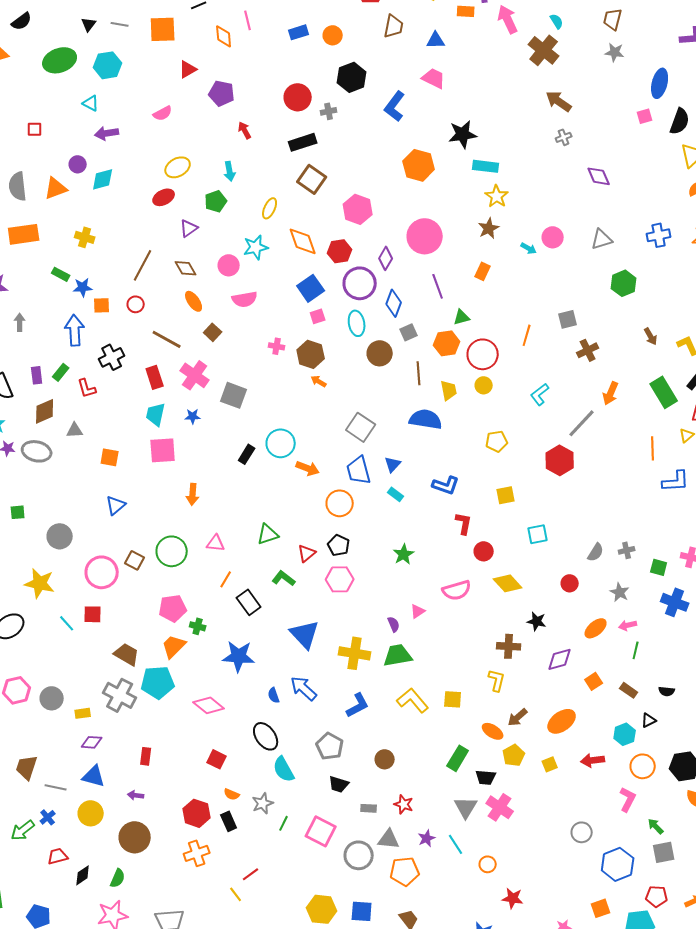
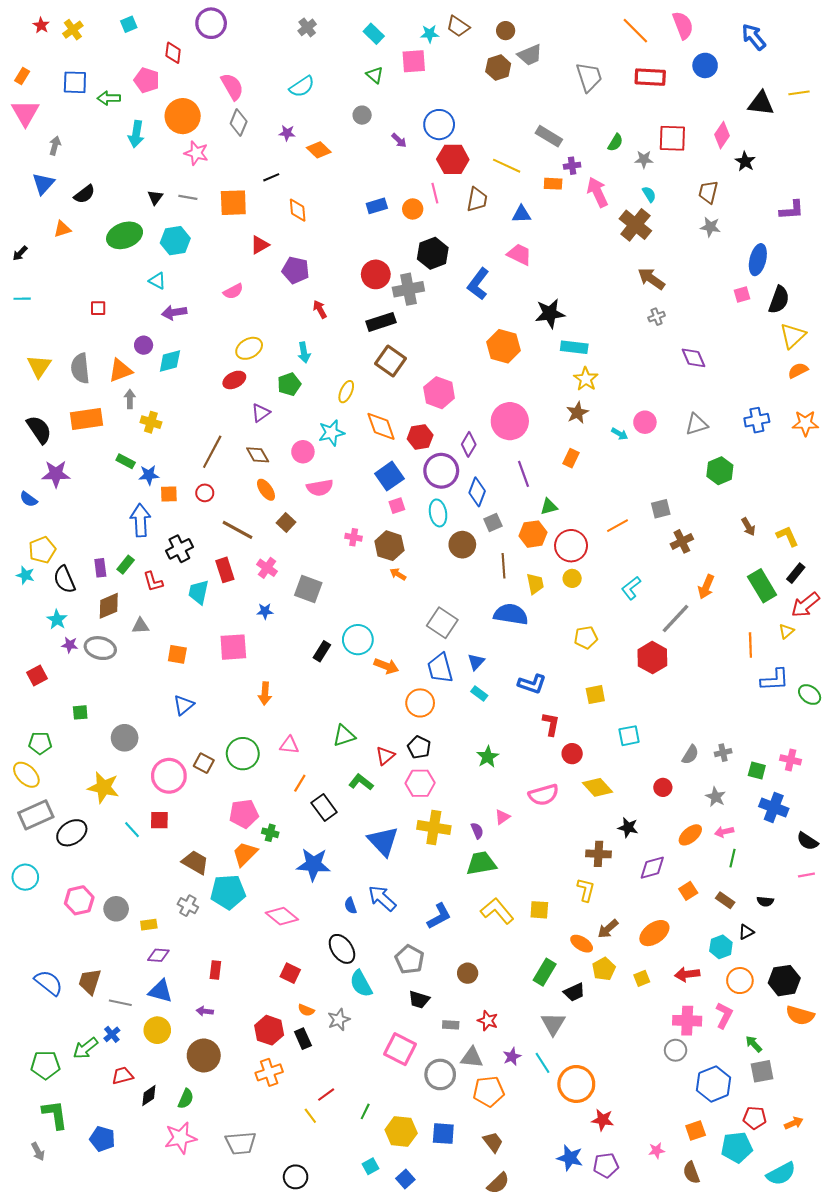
pink line: (248, 20) -> (435, 193), moved
gray cross: (329, 111) -> (408, 289), size x1.8
gray arrow: (20, 322) -> (130, 399), moved
orange line: (527, 335) -> (617, 526), turned 45
pink cross: (195, 375) -> (267, 568), size x0.7
cyan trapezoid: (156, 414) -> (198, 592), moved
yellow cross: (355, 653) -> (434, 828), moved
gray cross: (120, 695) -> (188, 906), size x0.6
black trapezoid: (486, 777) -> (574, 992), turned -30
pink cross: (500, 807) -> (687, 1021), moved, turned -32
green line: (284, 823) -> (365, 1111), moved
orange circle: (488, 864) -> (576, 1084), size x2.0

